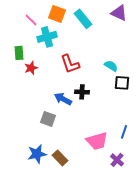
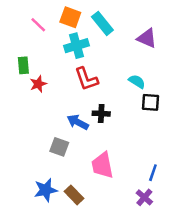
purple triangle: (119, 13) -> (147, 38), moved
cyan cross: (47, 37) -> (76, 46), moved
blue line: (124, 132) -> (153, 173), moved
pink trapezoid: (97, 141) -> (102, 165), moved, turned 95

